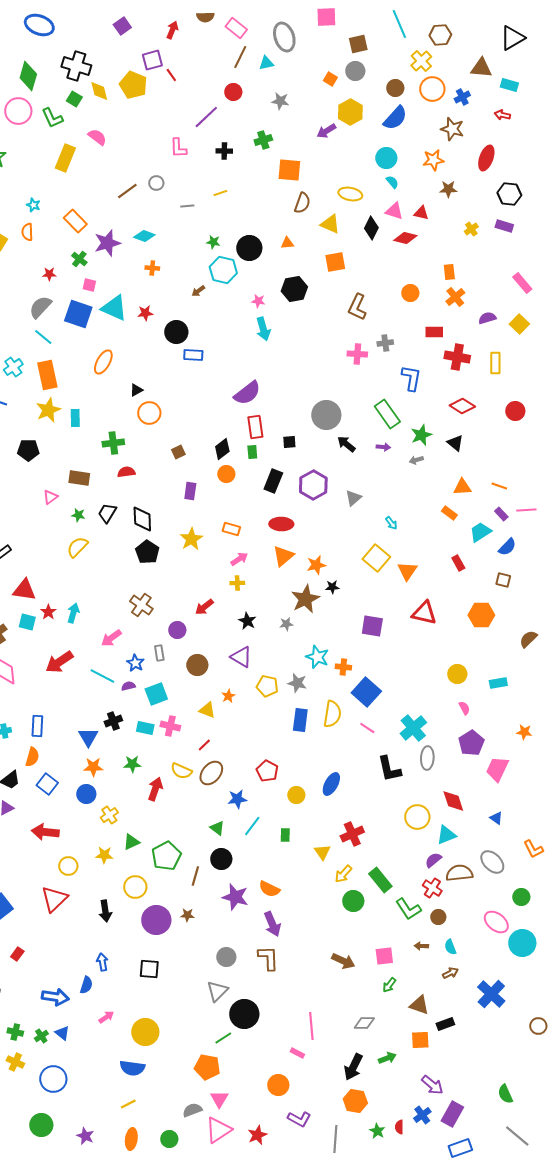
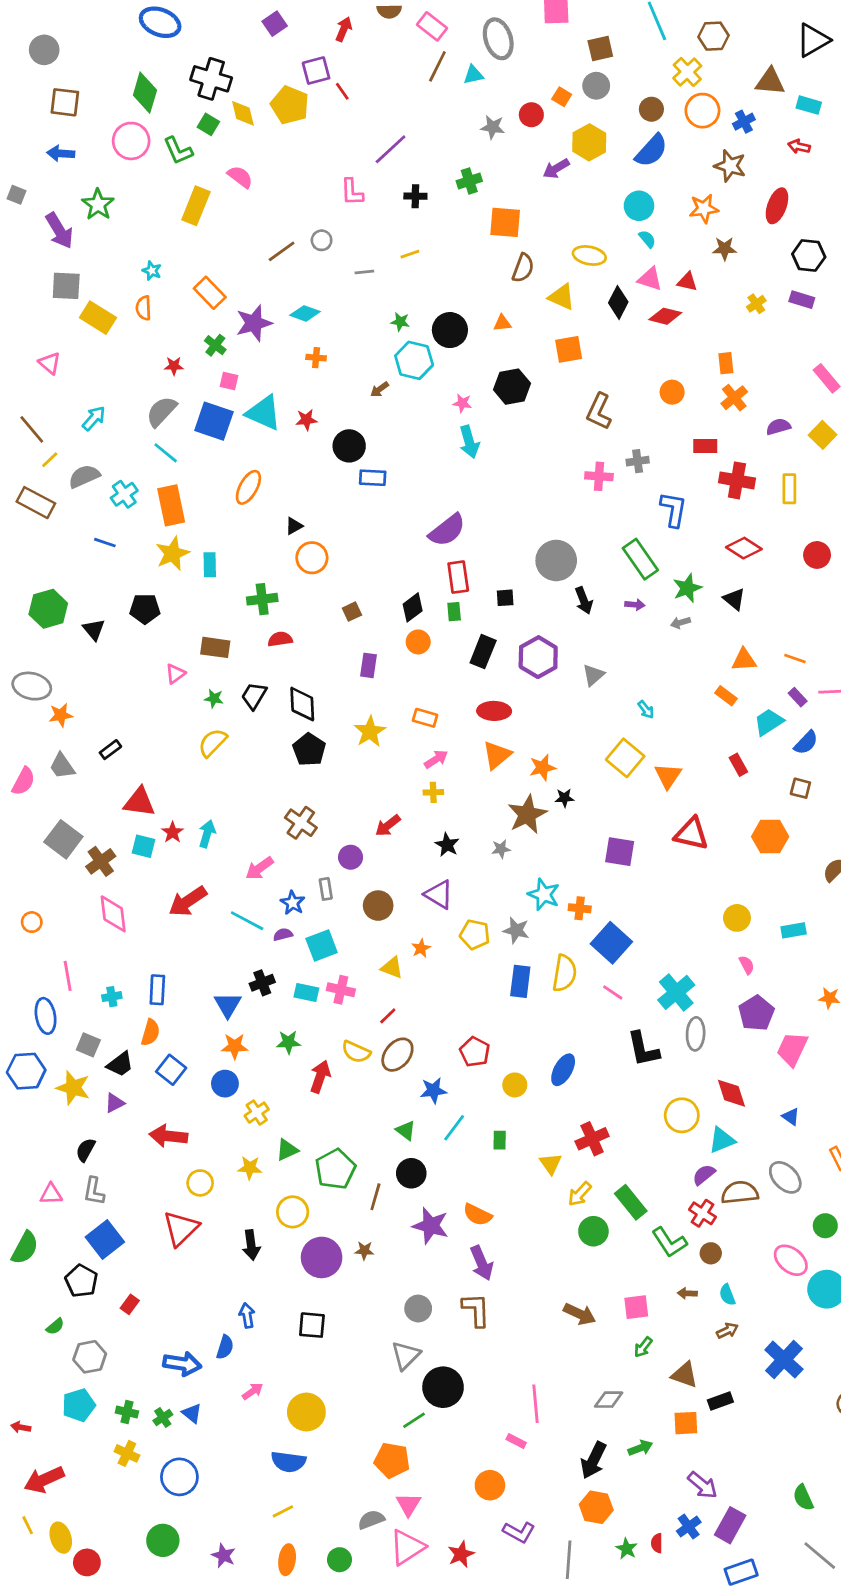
red circle: (233, 92) -> (531, 115), moved
black arrow: (346, 444) -> (584, 601), turned -150

